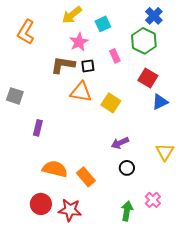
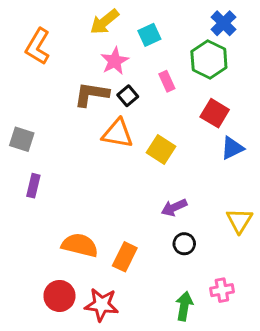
black square: (88, 66) -> (128, 96), turned -32
purple rectangle: (38, 128) -> (33, 186), moved
orange rectangle: (86, 177) -> (125, 257), turned 66
pink cross: (153, 200) -> (222, 290), turned 35

